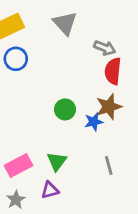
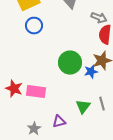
green circle: (65, 109) -> (70, 63), size x1.5
green triangle: (57, 161) -> (83, 107), moved
pink rectangle: (19, 165) -> (36, 92), moved, turned 36

